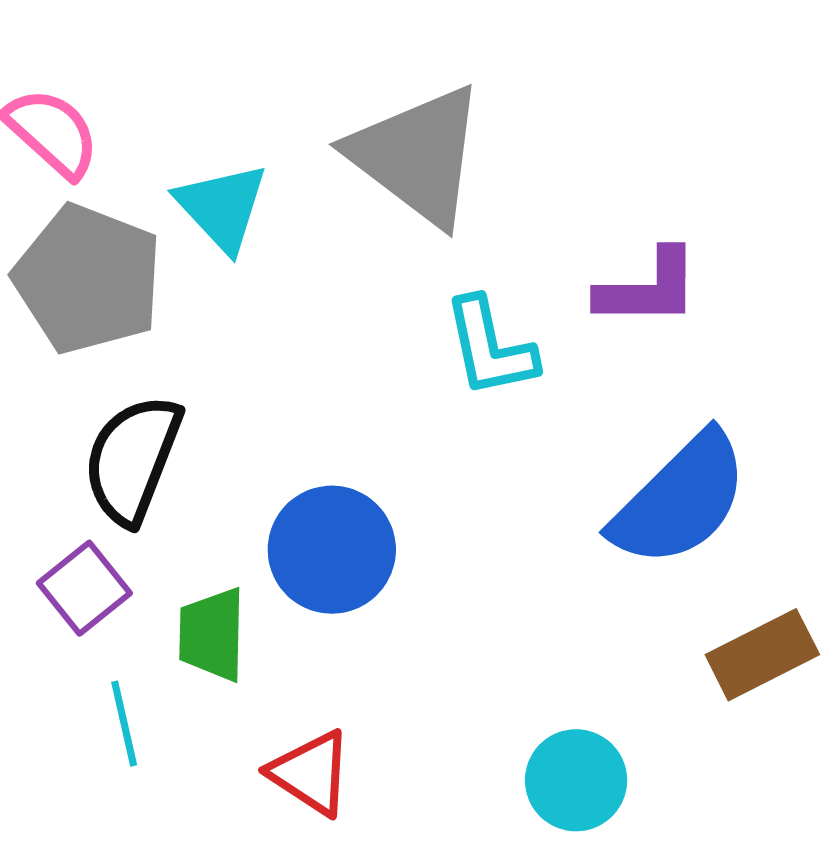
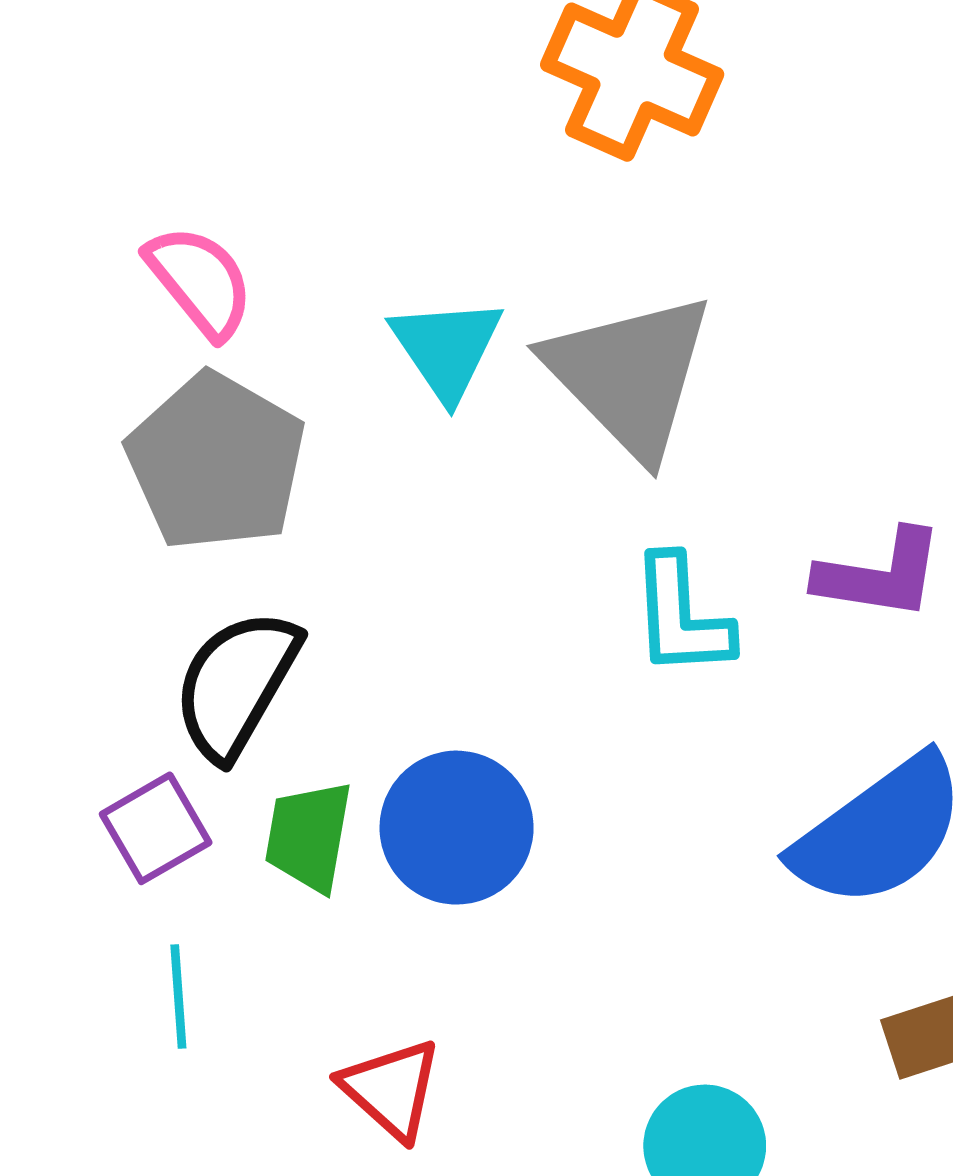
cyan triangle: (222, 207) -> (447, 348), moved
green trapezoid: (212, 634) -> (309, 836), moved

